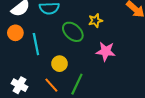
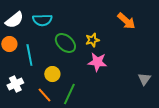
yellow star: (95, 21) -> (92, 40), moved
white cross: (19, 85) -> (15, 84), moved, turned 35

